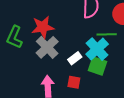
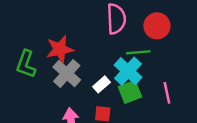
green square: (97, 66) -> (130, 92), turned -36

